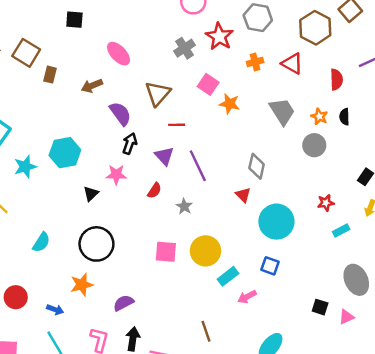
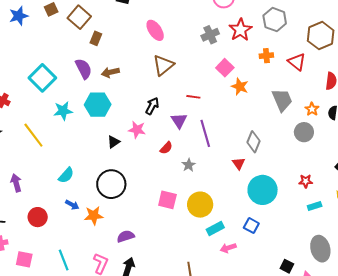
brown arrow: (92, 86) -> (110, 72), moved
brown triangle: (158, 93) -> (163, 65), moved
purple semicircle: (120, 114) -> (84, 69), moved
blue arrow: (55, 310) -> (72, 205), moved

